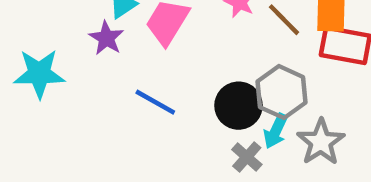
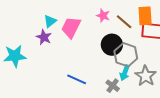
blue line: (155, 102) -> (77, 79), moved
black circle: (239, 106) -> (112, 45), moved

